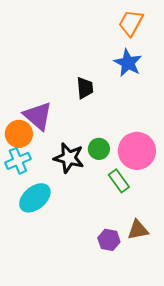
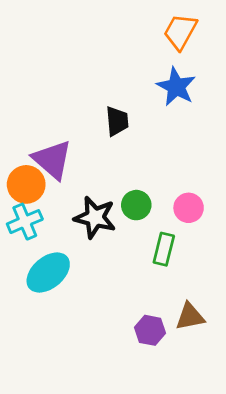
pink circle: (137, 151) -> (189, 208), size x0.6
green rectangle: (119, 181) -> (164, 249), turned 50

